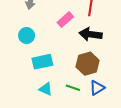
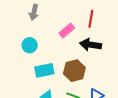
brown hexagon: (88, 64) -> (74, 71), moved

